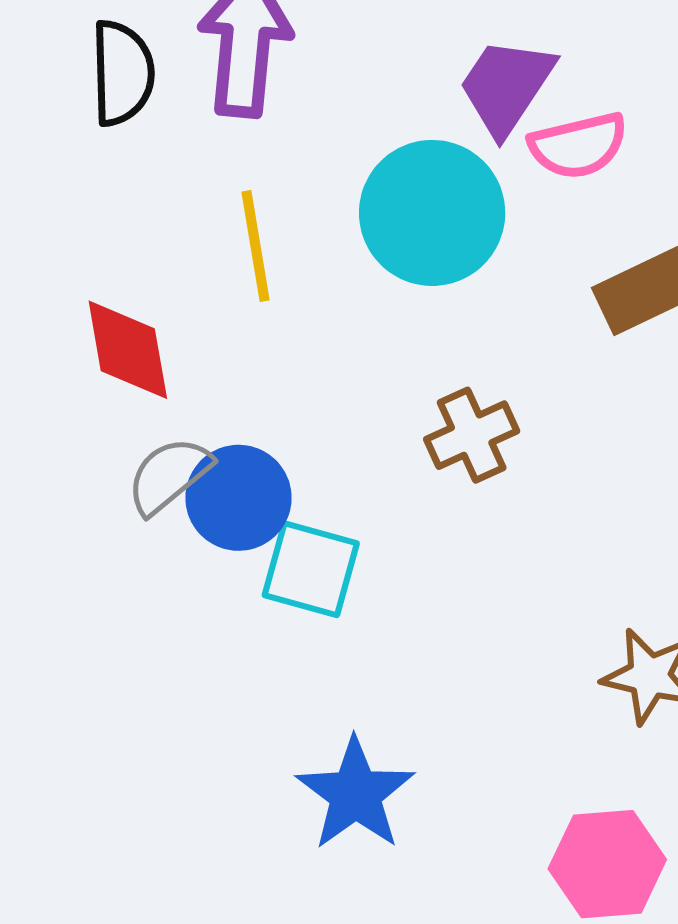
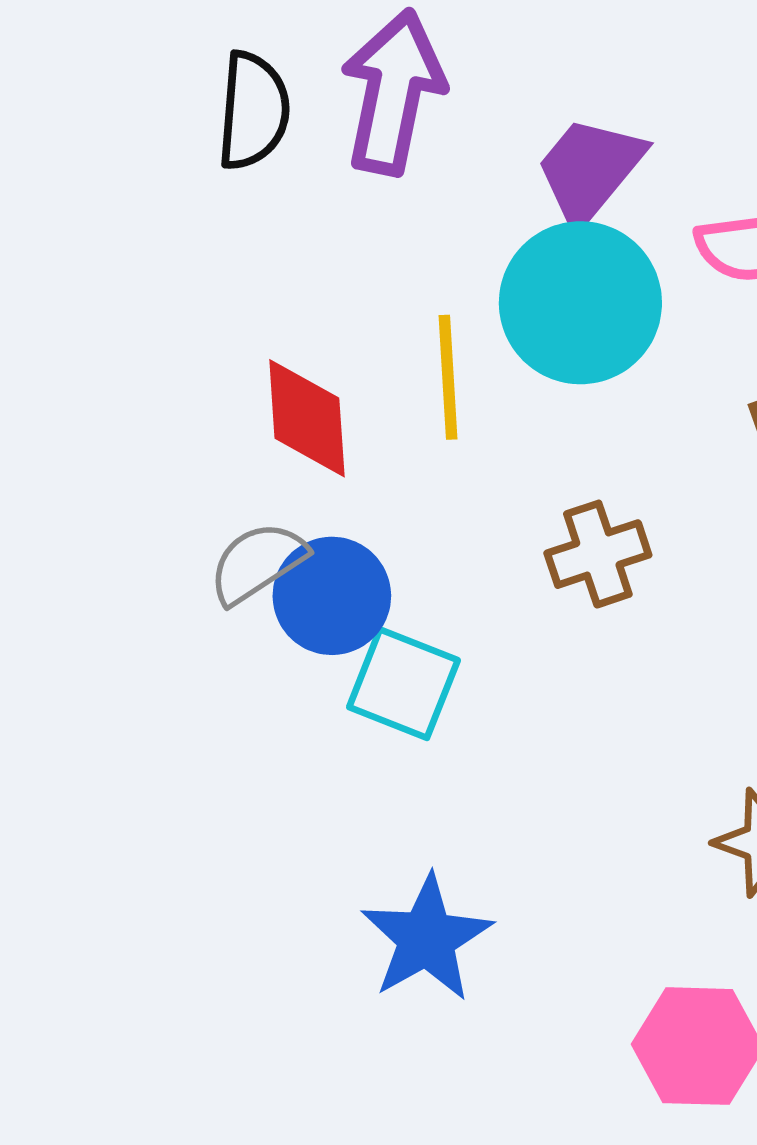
purple trapezoid: (506, 86) -> (590, 170), moved
yellow line: (255, 246) -> (448, 377), moved
red diamond: (128, 350) -> (307, 418), moved

